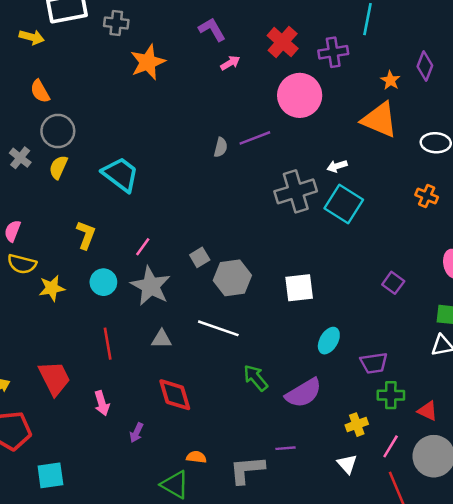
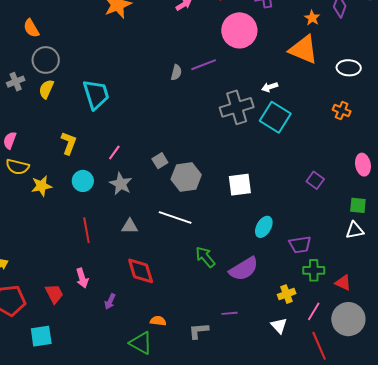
gray cross: (20, 158) -> (16, 82), turned 30
cyan trapezoid: (120, 174) -> (96, 94), turned 36
gray star: (151, 286) -> (121, 184), size x0.7
red trapezoid: (54, 378) -> (54, 294), moved, size x0.7
gray L-shape: (247, 470) -> (199, 331), size x0.7

